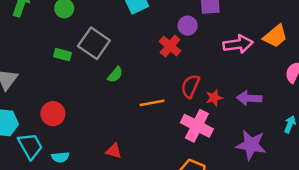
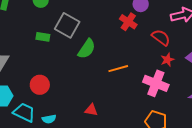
green semicircle: (115, 75) -> (87, 49), size x1.5
red semicircle: (190, 86) -> (161, 37), moved, turned 108
cyan trapezoid: (30, 146) -> (24, 112), turned -30

